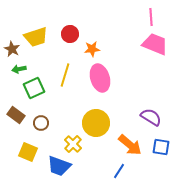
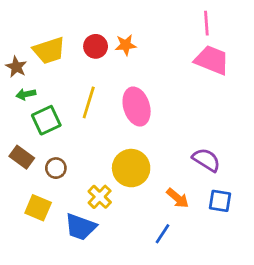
orange star: (92, 49) -> (126, 45), moved
orange arrow: (130, 145) -> (178, 198), size x0.7

